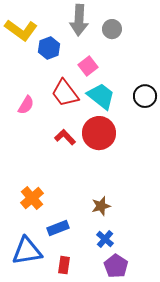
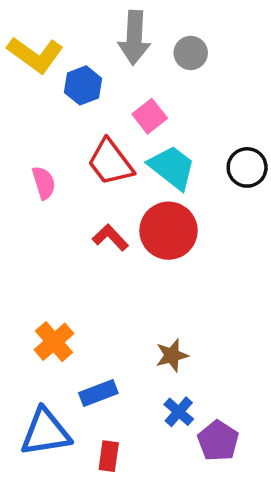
pink semicircle: (26, 105) -> (44, 183), turned -48
purple pentagon: (116, 266) -> (218, 441), moved

